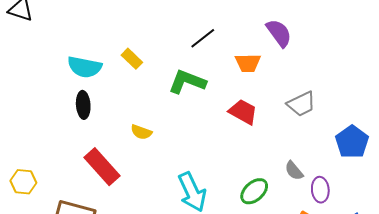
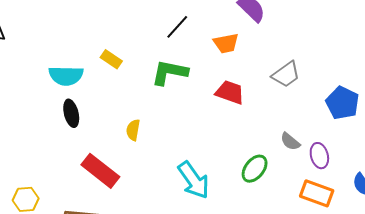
yellow semicircle: (141, 132) -> (133, 130), turned 90

